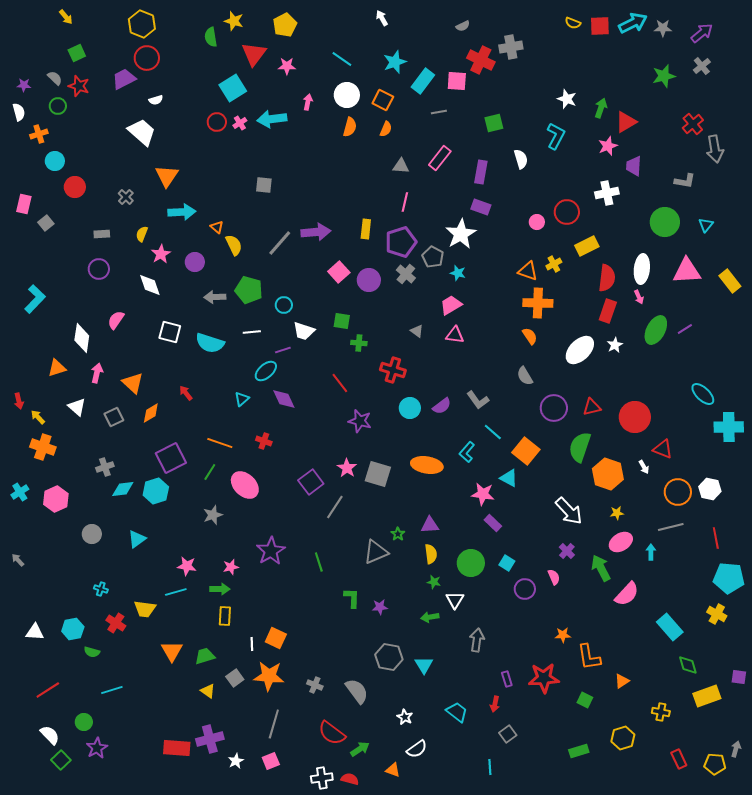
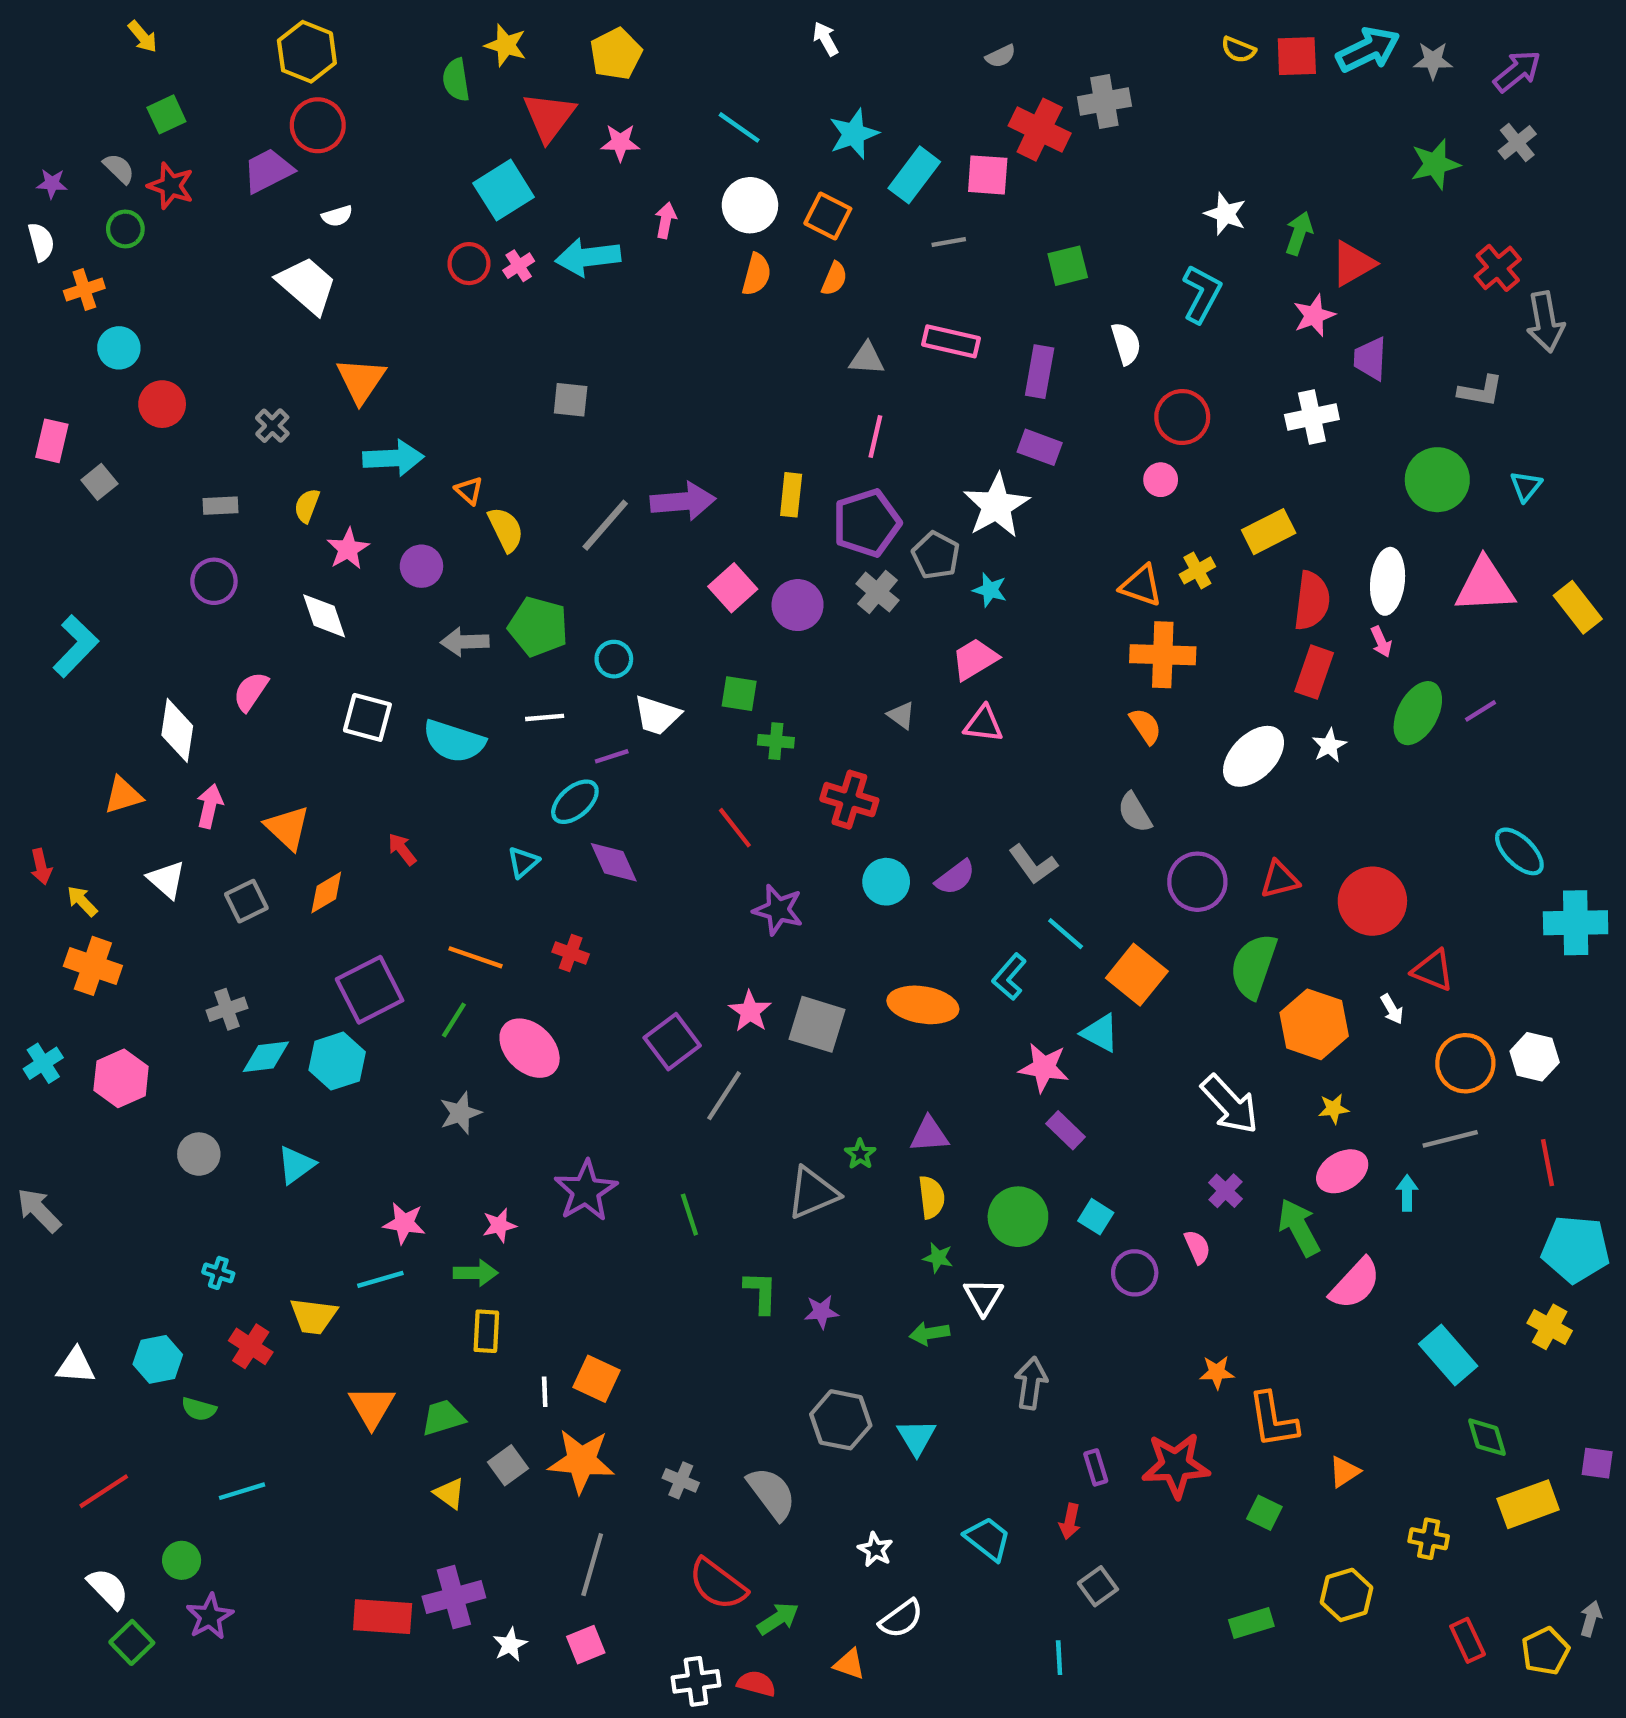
pink rectangle: (440, 158) -> (951, 341), turned 65
red circle: (567, 212) -> (1182, 417), moved
gray arrow: (18, 560) -> (39, 1210), size x1.6
yellow pentagon: (715, 764) -> (1545, 1651), turned -30

